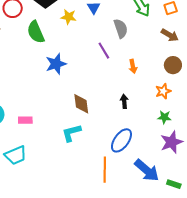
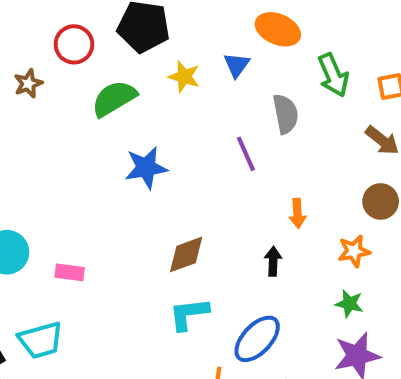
green semicircle: (36, 32) -> (114, 98), turned 75
orange arrow: (133, 66) -> (297, 213), moved
brown diamond: (81, 104) -> (186, 254), turned 70
cyan L-shape: (71, 133) -> (189, 314), moved

